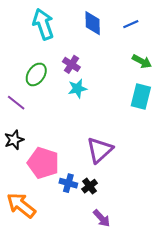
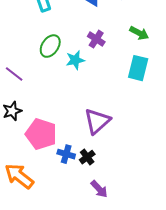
purple cross: (71, 64) -> (96, 39), moved
green ellipse: (36, 74) -> (50, 46), moved

